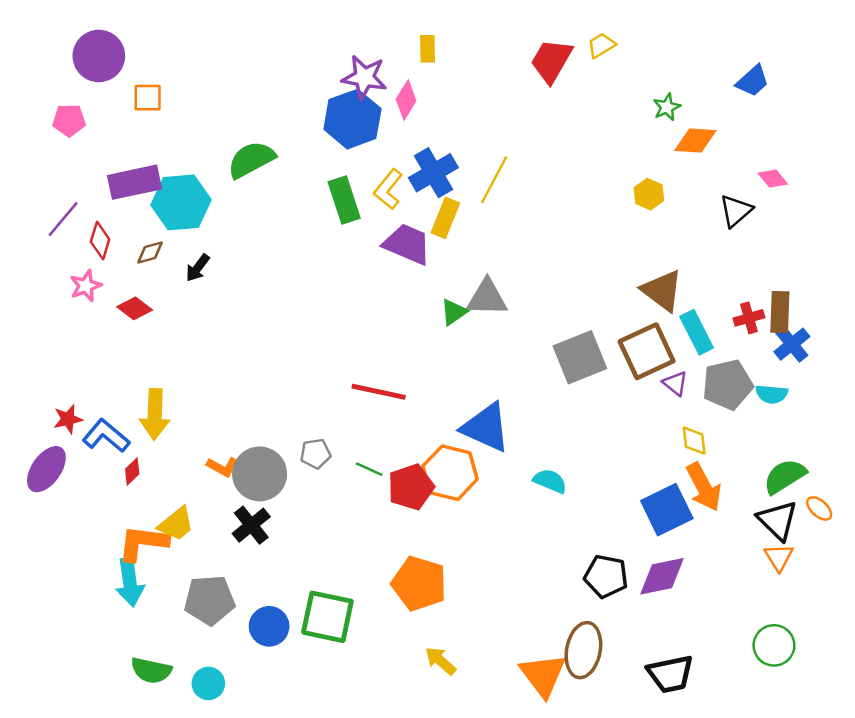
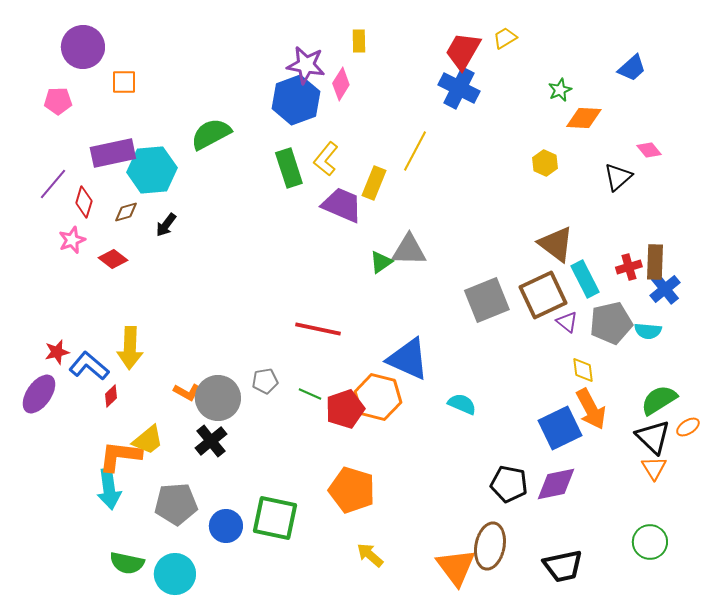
blue cross: (433, 173) -> (459, 88), moved, turned -33
orange ellipse: (819, 508) -> (688, 427), turned -75
cyan circle: (208, 683) -> (175, 574), size x1.5

